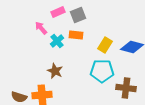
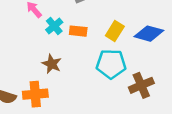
orange rectangle: (76, 35) -> (78, 31), moved
brown cross: (126, 88) -> (141, 85), turned -30

